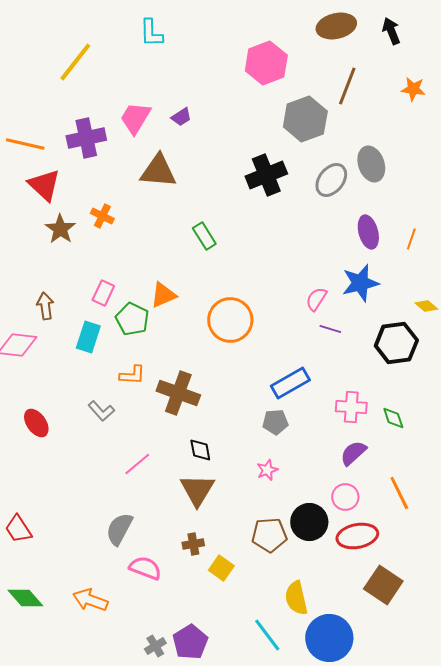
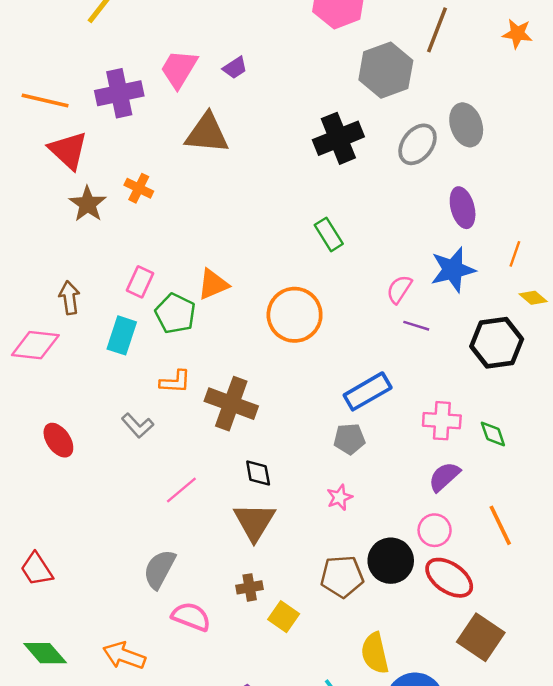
green rectangle: (204, 236) -> (329, 234), moved
orange line: (411, 239) -> (515, 254), moved
red ellipse: (357, 536) -> (449, 578), turned 45

